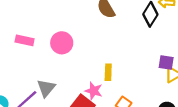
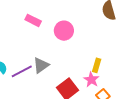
pink star: (94, 91) -> (91, 80), moved

